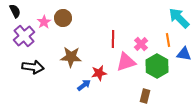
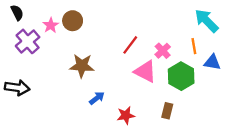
red line: (113, 39) -> (130, 45), turned 36
pink triangle: (126, 62) -> (145, 72), turned 45
black arrow: (33, 67) -> (17, 88), moved
red star: (99, 73) -> (126, 115), moved

